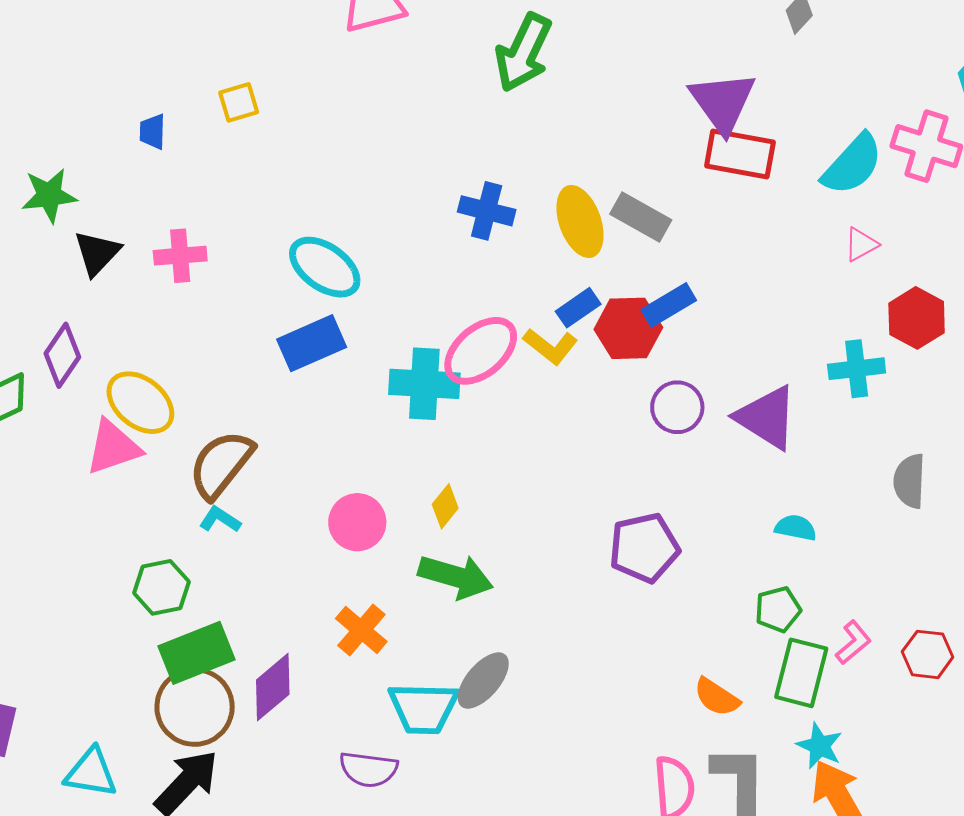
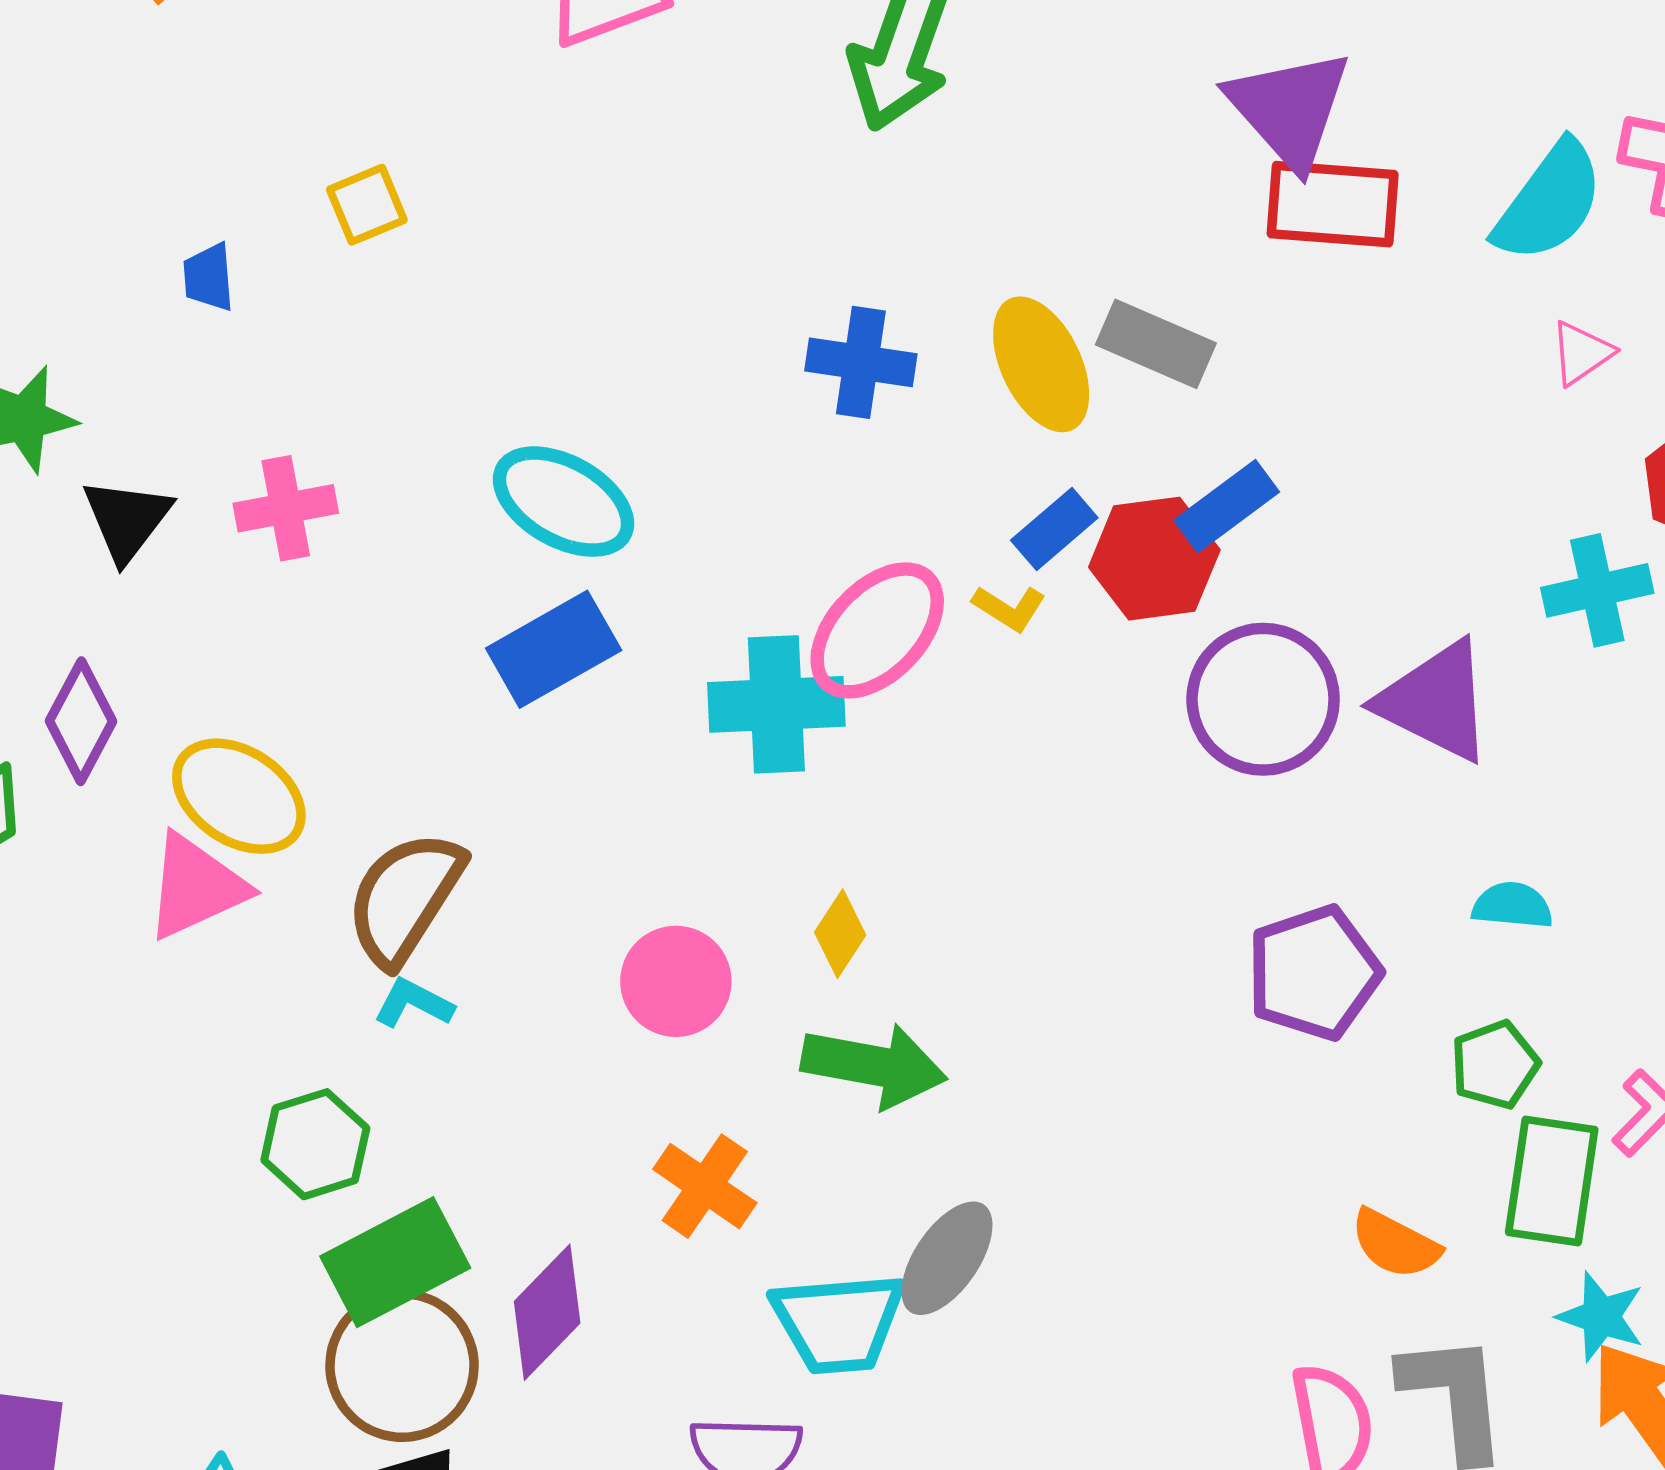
yellow L-shape: (550, 346) -> (1009, 608), size x0.7
purple circle: (677, 407) -> (1263, 699), size x1.5
purple pentagon: (644, 548) -> (1314, 973), moved

